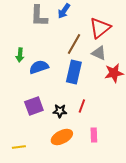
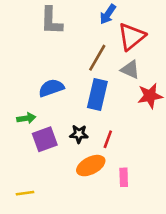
blue arrow: (64, 11) -> (108, 14), moved
green arrow: (20, 55) -> (26, 118), moved, turned -104
black star: (60, 111) -> (79, 134), moved
orange ellipse: (62, 137) -> (91, 166), moved

